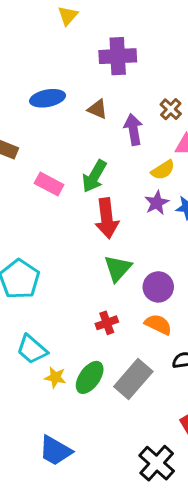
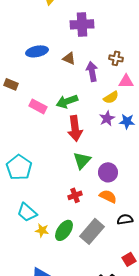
brown cross: (171, 109) -> (116, 58), turned -32
green arrow: (94, 176) -> (67, 101), turned 40

